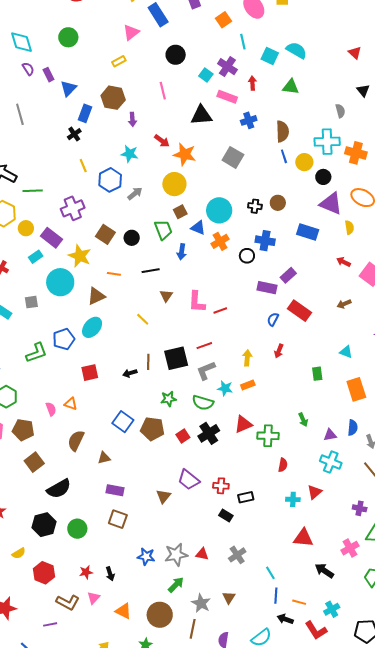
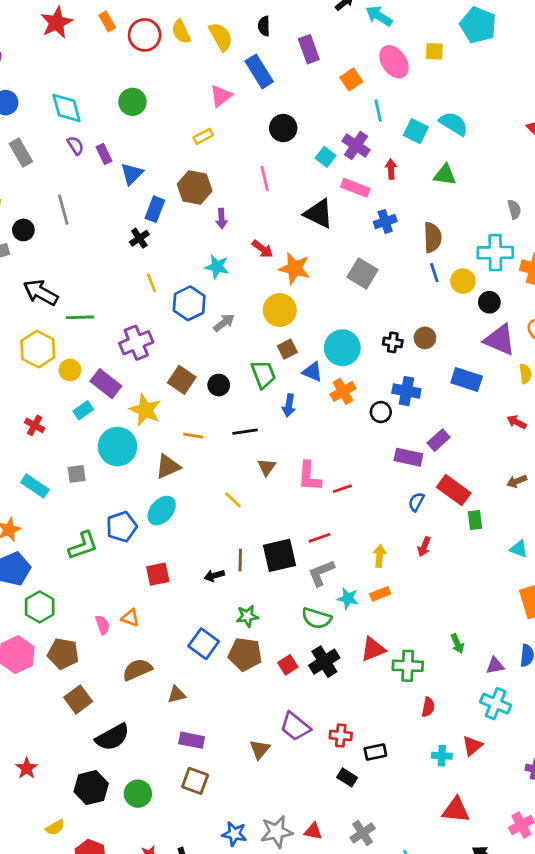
black triangle: (201, 115) -> (319, 214), turned 30
green rectangle: (317, 374) -> (475, 520), moved
green star: (169, 399) -> (247, 616), moved
brown semicircle: (76, 441) -> (137, 670), turned 40

